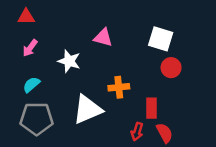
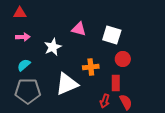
white square: (161, 39) -> (112, 35), moved
pink arrow: (30, 48) -> (23, 37), turned -128
white star: (69, 61) -> (53, 47), turned 30
red circle: (171, 68) -> (123, 59), moved

